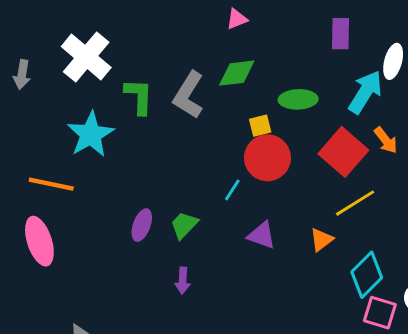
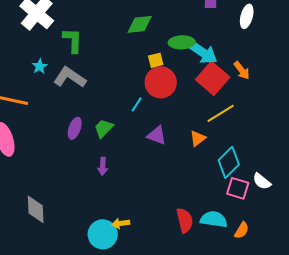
cyan arrow: (365, 92) -> (203, 52), moved, turned 92
gray L-shape: (189, 95) -> (70, 77), moved, turned 92
cyan star: (91, 134) -> (40, 66), size x0.5

